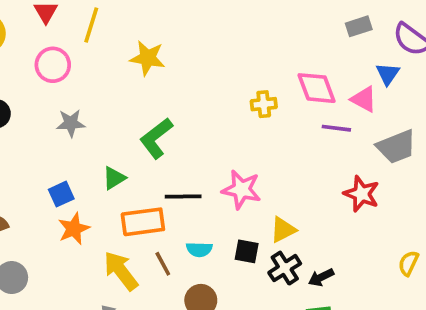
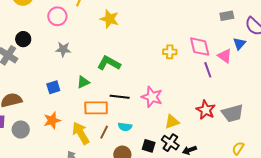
purple line: (336, 128) -> (208, 70), turned 56
green L-shape: (156, 138) -> (109, 63), turned 60
gray trapezoid: (396, 147) -> (232, 113), moved
red star: (362, 194) -> (206, 110), moved
orange star: (74, 229) -> (52, 120), moved
black square: (247, 251) -> (149, 146), moved
brown line: (163, 264) -> (104, 132), turned 48
black cross: (285, 268) -> (170, 143), turned -30

